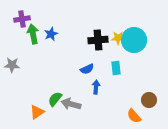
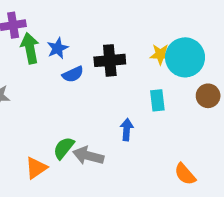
black cross: (98, 40) -> (110, 60), moved
blue semicircle: (87, 69) -> (73, 74), moved
brown circle: (149, 100) -> (208, 96), moved

